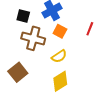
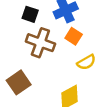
yellow semicircle: (59, 56) -> (86, 62), moved

